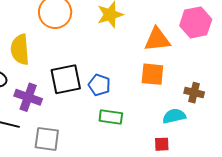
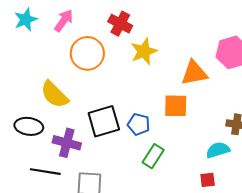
yellow semicircle: (20, 49) -> (54, 95), turned -36
orange square: (152, 74) -> (176, 106), moved
green rectangle: (111, 117) -> (153, 156), turned -60

